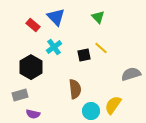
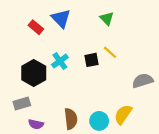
cyan cross: (54, 47) -> (60, 61), moved
brown semicircle: (75, 89) -> (71, 119), moved

